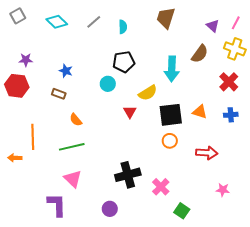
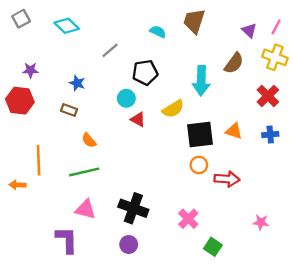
gray line: (94, 22) -> (110, 50), moved
cyan semicircle: (123, 27) -> (158, 32), moved, turned -64
red triangle: (130, 112) -> (138, 119), moved, turned -32
red arrow: (207, 153) -> (227, 179), moved
black cross: (128, 175) -> (133, 208), moved, turned 35
pink triangle: (73, 179) -> (85, 209), turned -30

